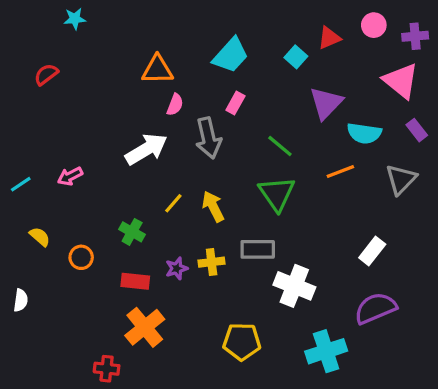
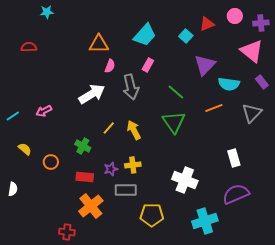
red semicircle: (46, 74) -> (29, 47), turned 35
gray rectangle: (258, 249) -> (126, 190), moved
white rectangle: (372, 251) -> (234, 158), turned -54

